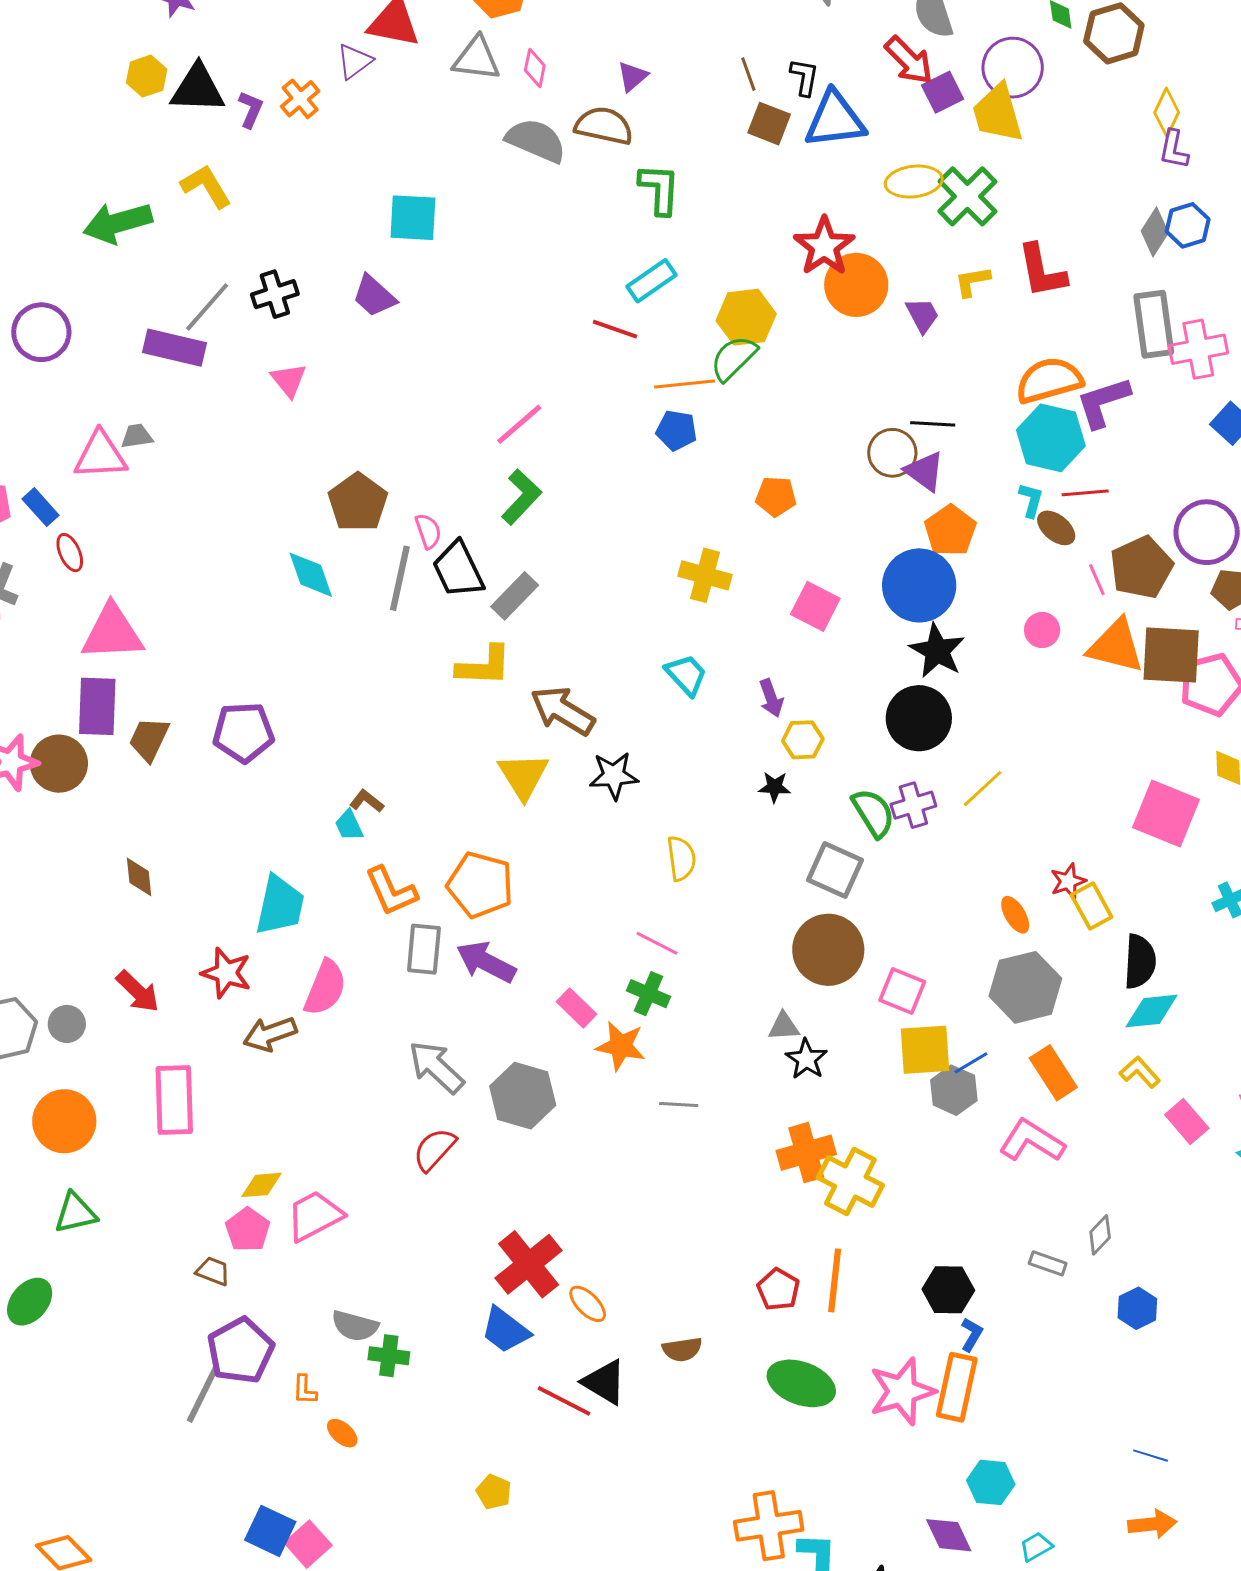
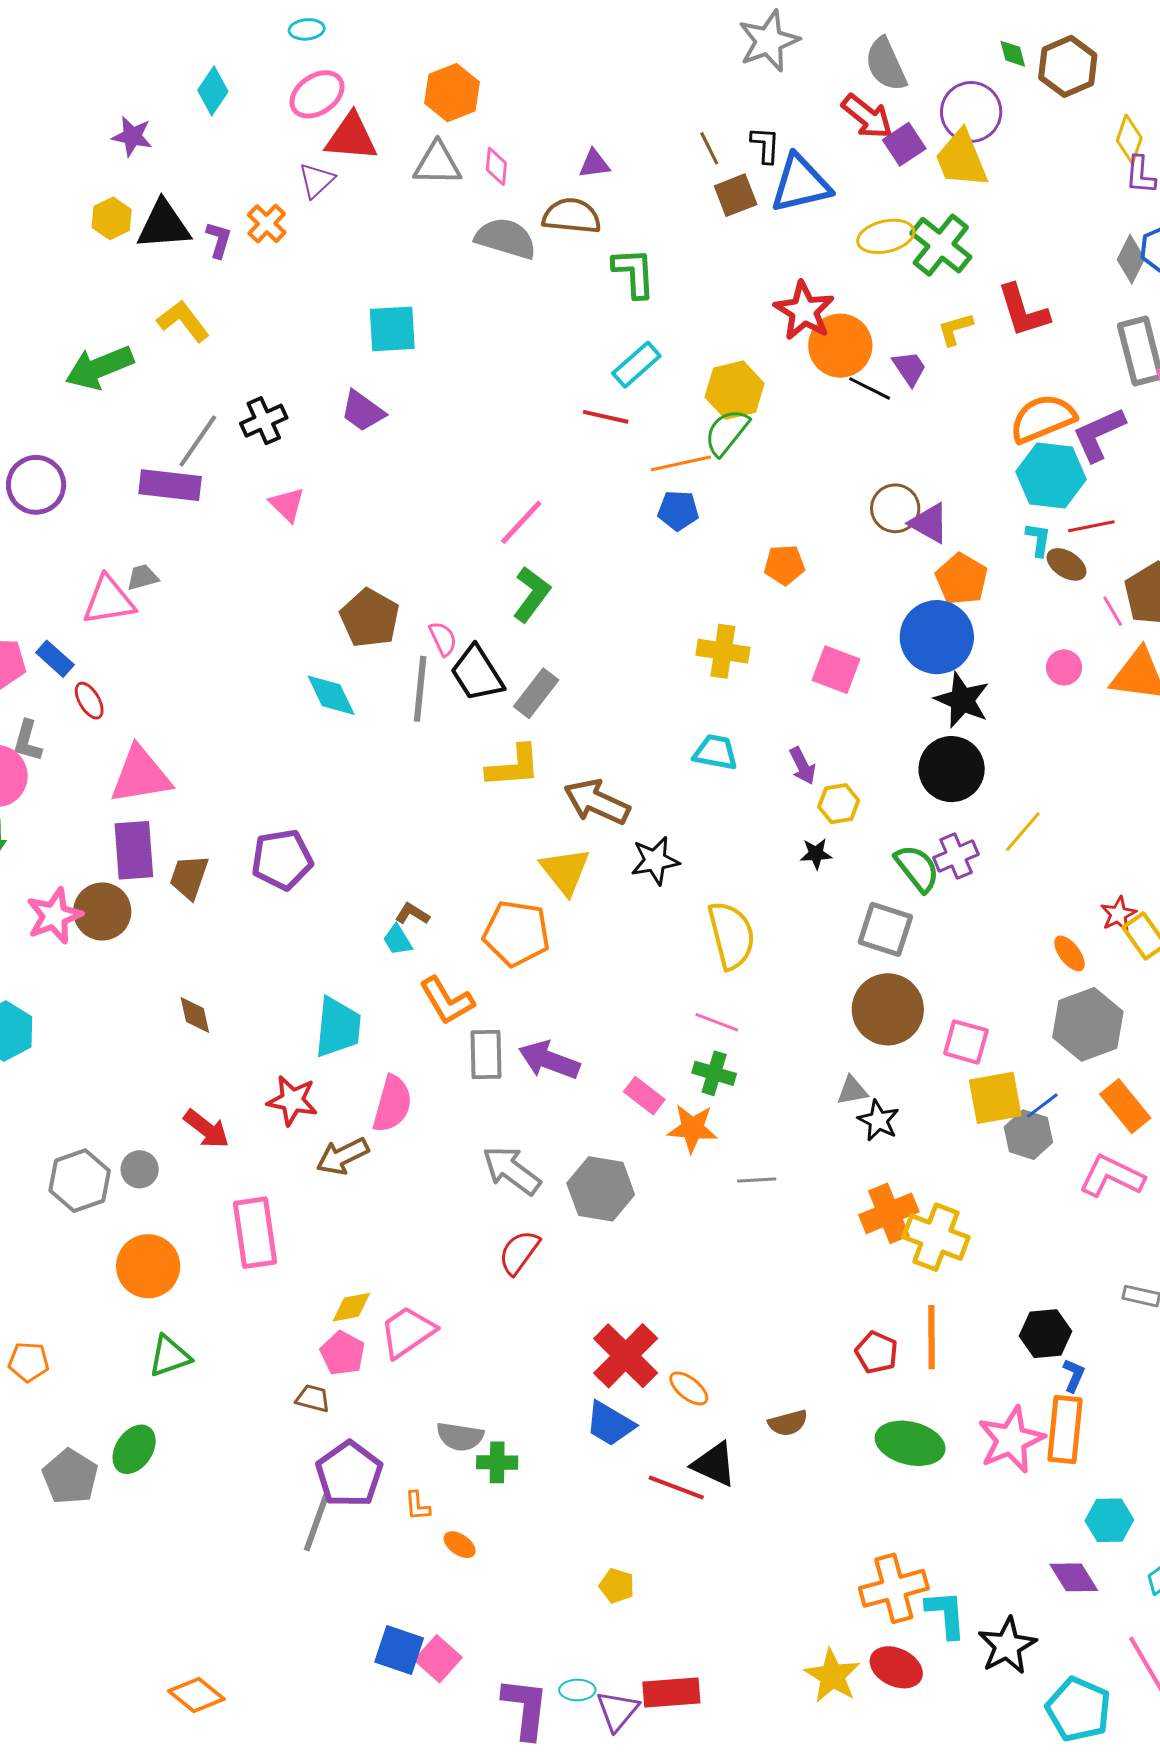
purple triangle: (632, 77) -> (594, 164), turned 40
brown square: (769, 124) -> (736, 195), turned -36
black line: (933, 424) -> (870, 388), moved, turned 30
cyan trapezoid: (686, 675) -> (715, 752), turned -30
yellow semicircle: (681, 858) -> (731, 935), size x1.5
orange pentagon: (480, 885) -> (516, 933), moved

